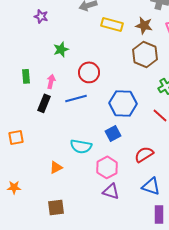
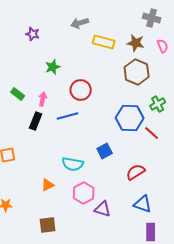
green rectangle: (26, 76) -> (18, 94), turned -48
blue hexagon: (123, 103) -> (130, 118), moved
pink hexagon: (107, 167) -> (84, 193), moved

